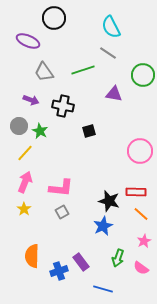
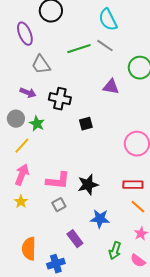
purple ellipse: (28, 41) -> (25, 34), turned 45
green line: (83, 70) -> (79, 49), moved
black star: (109, 201) -> (88, 185), moved, turned -30
blue star: (103, 226) -> (100, 219), turned 30
purple rectangle: (81, 262) -> (75, 239), moved

